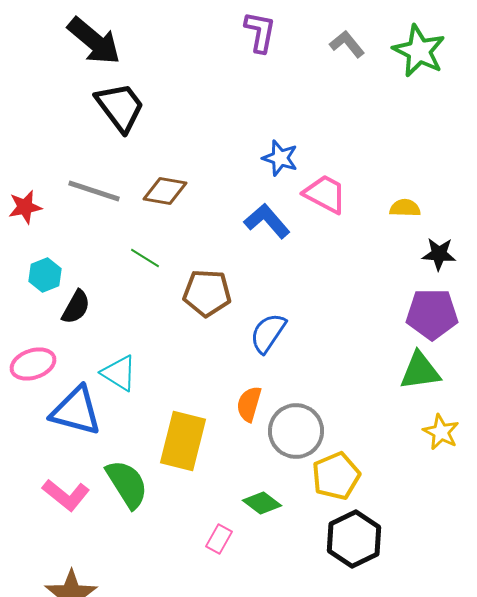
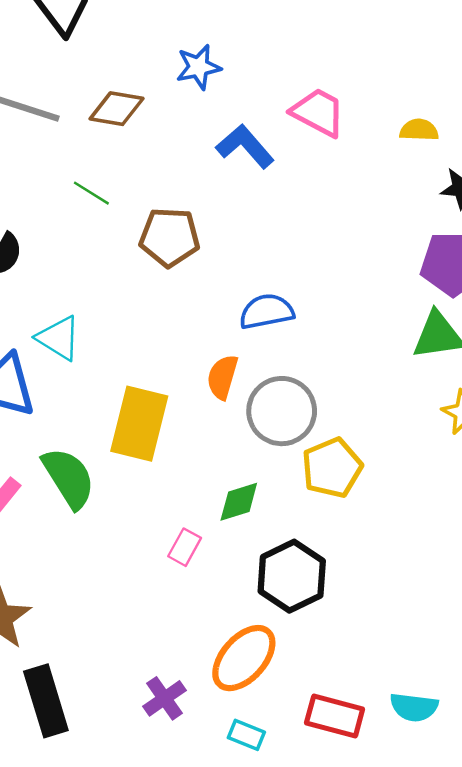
blue star: (280, 158) -> (198, 67), moved, turned -30
blue semicircle: (268, 333) -> (267, 311), moved, turned 45
green diamond: (262, 503) -> (239, 502), turned -54
black hexagon: (354, 539) -> (292, 576), moved

